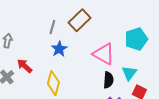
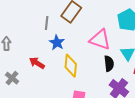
red arrow: (25, 66) -> (37, 63), moved
yellow diamond: (53, 83) -> (71, 66), moved

